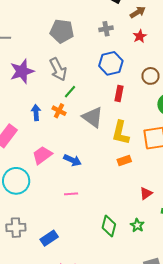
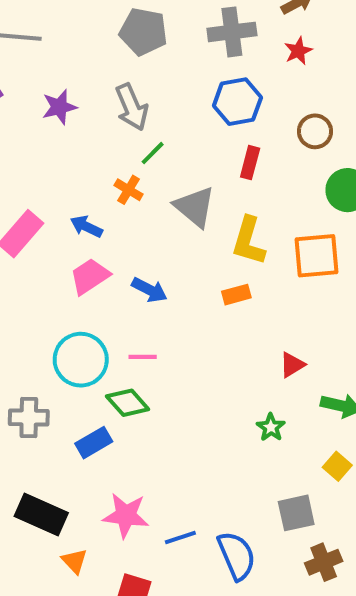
gray cross: (106, 29) -> (232, 32), size x1.6
purple star: (22, 71) -> (59, 107), size x0.7
blue arrow: (36, 113) -> (86, 226), moved, turned -63
orange rectangle: (124, 161) -> (236, 295), moved
cyan circle: (16, 181) -> (81, 360), moved
green diamond: (109, 226) -> (128, 403), moved, turned -60

